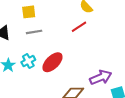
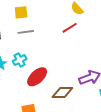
red ellipse: (52, 62) -> (37, 77), moved

